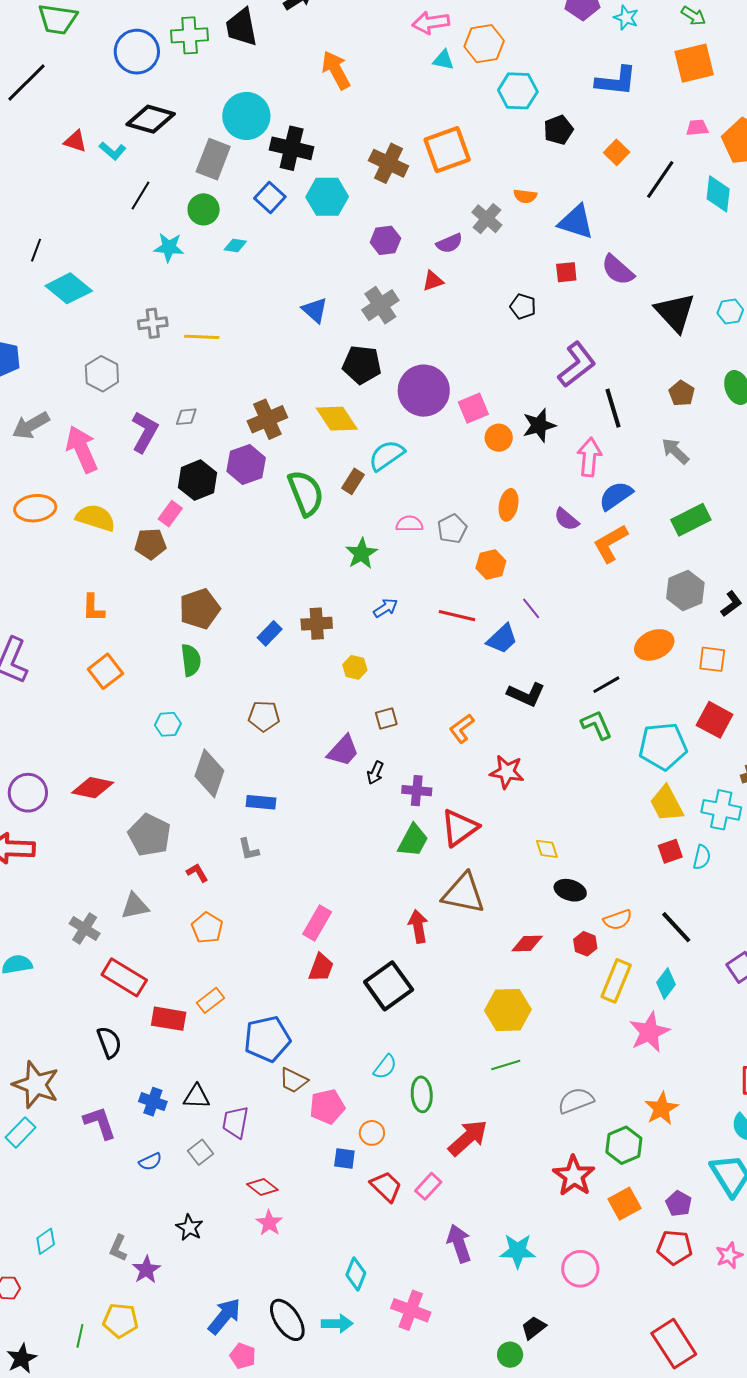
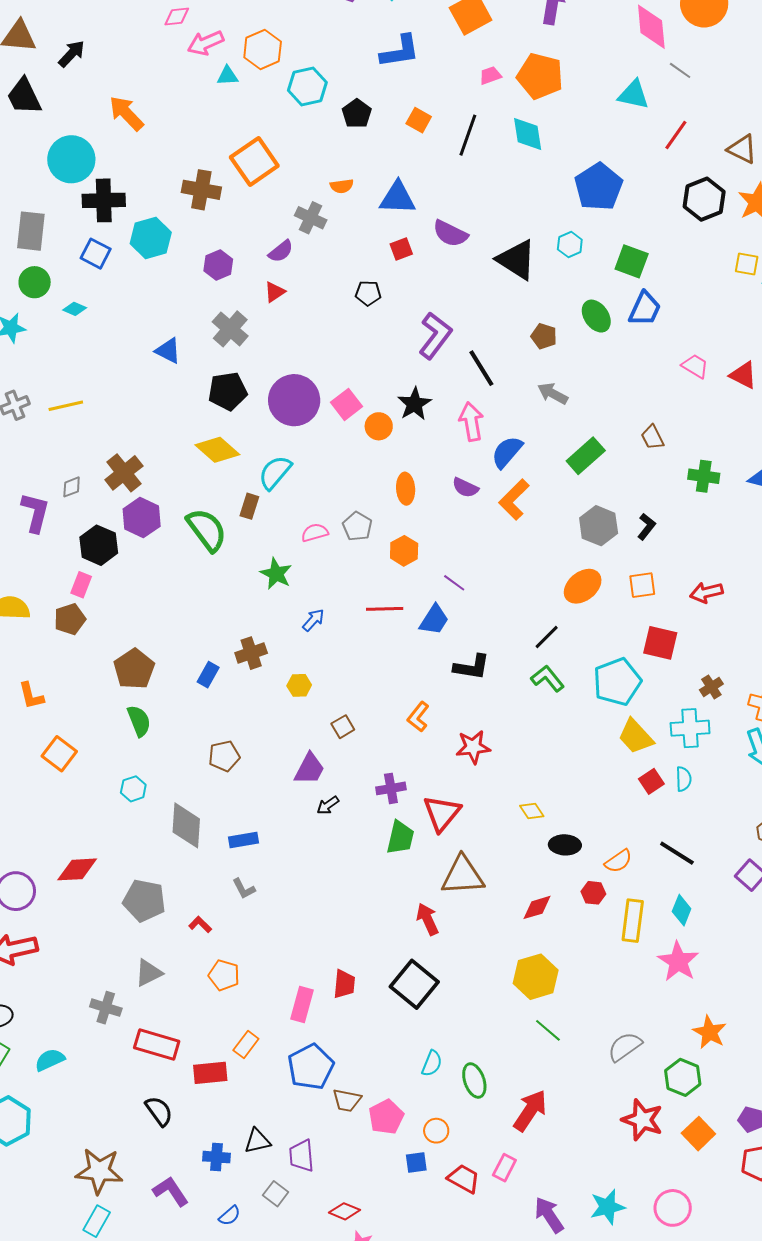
cyan circle: (246, 116) -> (71, 159), moved
cyan diamond: (235, 246) -> (75, 309), turned 30
brown cross: (267, 419) -> (124, 473), moved
black arrow: (375, 773) -> (328, 805), moved, turned 45
pink rectangle: (317, 923) -> (302, 1004), moved
green line: (506, 1065) -> (548, 1030), turned 72

